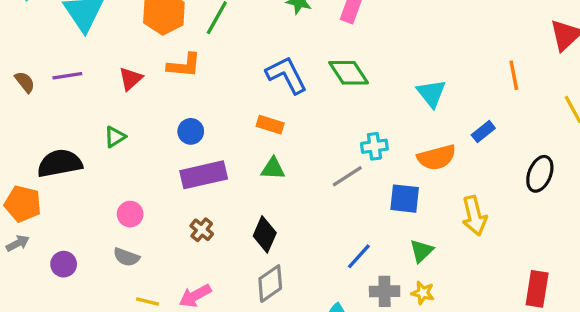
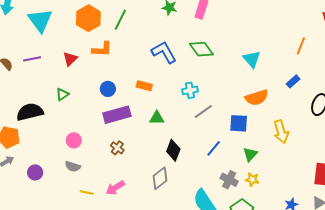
orange line: (514, 75) -> (301, 46), turned 36
orange rectangle: (270, 125) -> (144, 86), moved
blue rectangle: (483, 132) -> (293, 81), moved
cyan cross: (374, 146) -> (190, 90), moved
green triangle: (273, 169) -> (157, 118), moved
black diamond: (265, 234) -> (173, 150), moved
blue line: (359, 256) -> (214, 148), moved
gray cross: (385, 291) -> (229, 180), turned 30

